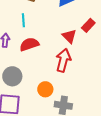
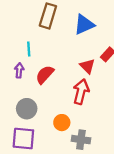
cyan line: (23, 20) -> (29, 49), moved
red semicircle: (29, 44) -> (45, 75), turned -30

